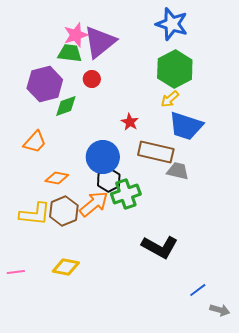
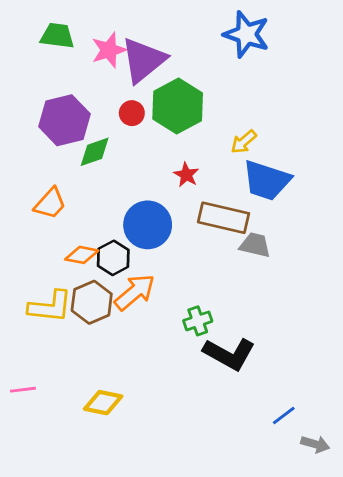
green trapezoid: (70, 53) -> (57, 36), moved
green hexagon: (175, 69) -> (178, 106), moved
black hexagon: (109, 180) -> (113, 258), moved
green cross: (126, 194) -> (198, 321), moved, size x0.7
yellow diamond: (66, 267) -> (103, 403), moved

